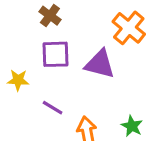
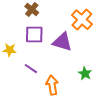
green star: (132, 126) -> (85, 73), moved

